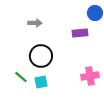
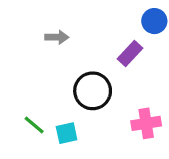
purple rectangle: (80, 33) -> (130, 54), turned -42
black circle: (41, 56) -> (93, 91), moved

